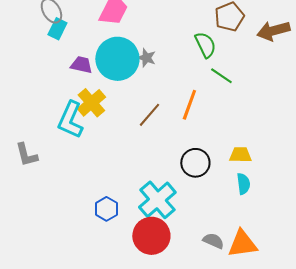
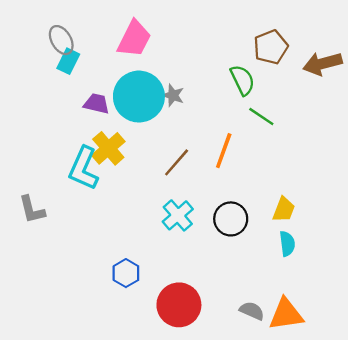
yellow trapezoid: (240, 155) -> (284, 210), turned 110
cyan cross: (157, 200) -> (178, 215), moved, size x0.7

